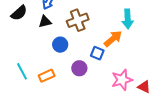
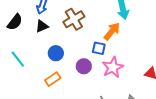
blue circle: (60, 45) -> (56, 53), moved
cyan line: (22, 71) -> (18, 59), moved
pink star: (122, 80) -> (113, 67), moved

